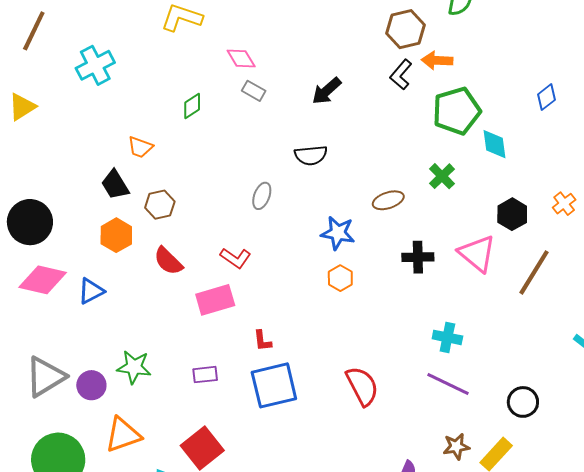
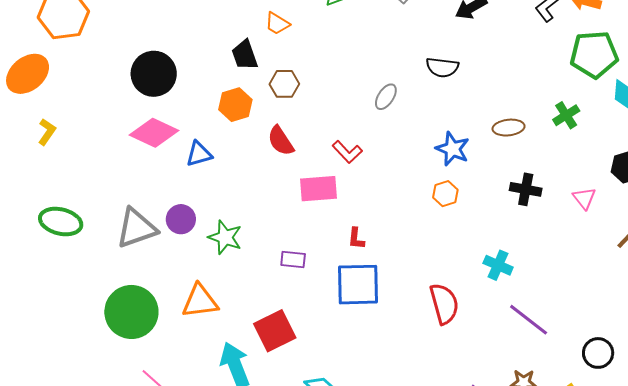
pink triangle: (477, 253) -> (584, 198), size x0.6
cyan cross: (447, 337) -> (498, 265), moved
purple circle: (91, 385) -> (181, 219), moved

